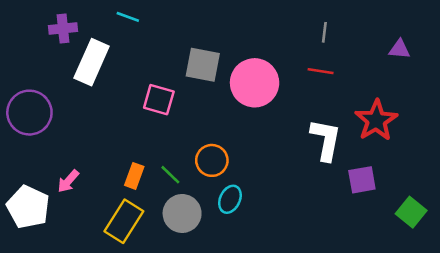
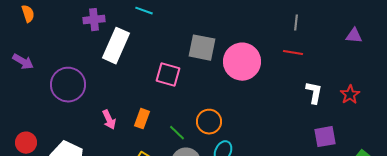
red star: (376, 120) -> (350, 95), moved, size x0.6
white L-shape: (326, 140) -> (314, 93), moved, size x0.7
orange rectangle: (134, 176) -> (142, 119), moved
pink arrow: (68, 181) -> (109, 120), moved, turned -66

